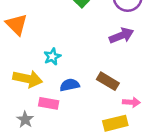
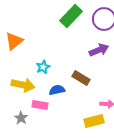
orange triangle: (16, 24) -> (14, 41), turned 36
brown rectangle: (108, 81) -> (81, 78), moved

